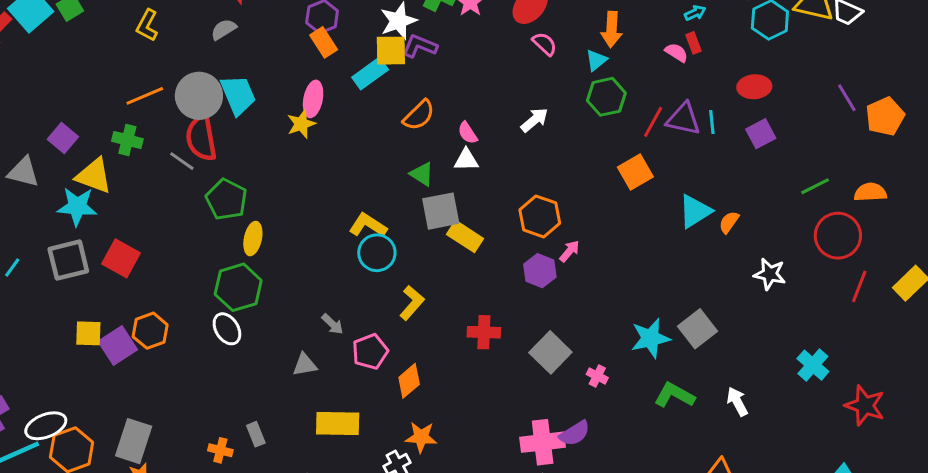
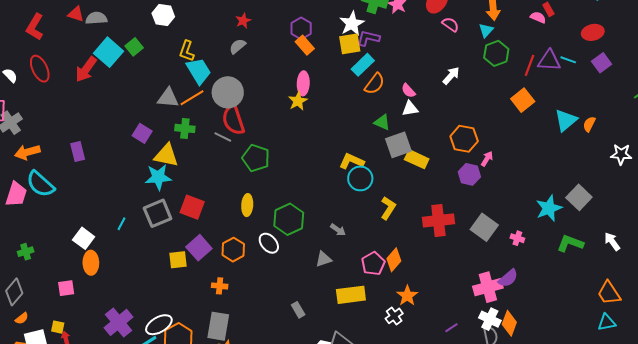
cyan rectangle: (370, 73) -> (363, 65), moved
cyan trapezoid: (238, 95) -> (199, 71), moved
cyan line: (712, 122) -> (568, 60), turned -56
gray triangle: (23, 172) -> (168, 98), moved
yellow ellipse: (253, 239) -> (247, 205), moved
green hexagon: (238, 287) -> (289, 219), moved
orange hexagon: (150, 331) -> (233, 250), moved
red cross: (484, 332) -> (438, 220), size x1.4
purple square: (118, 345) -> (199, 248), moved
pink pentagon: (370, 352) -> (373, 264), moved
orange star: (421, 437) -> (407, 296), turned -30
orange cross: (220, 450) -> (220, 286), moved

